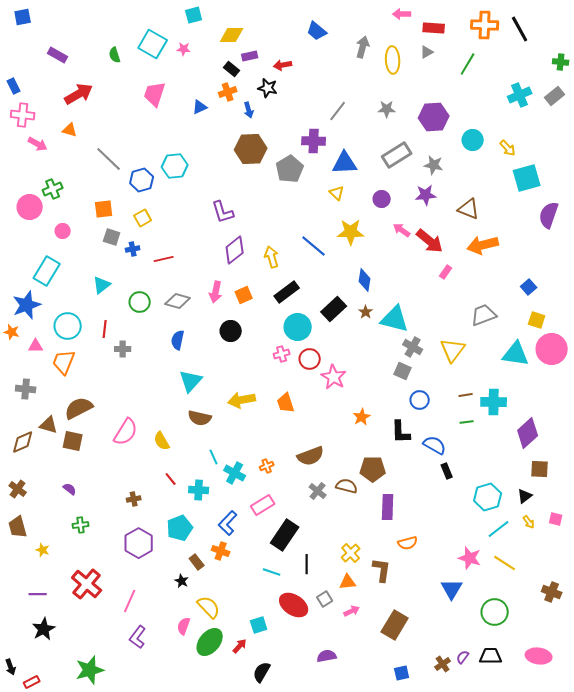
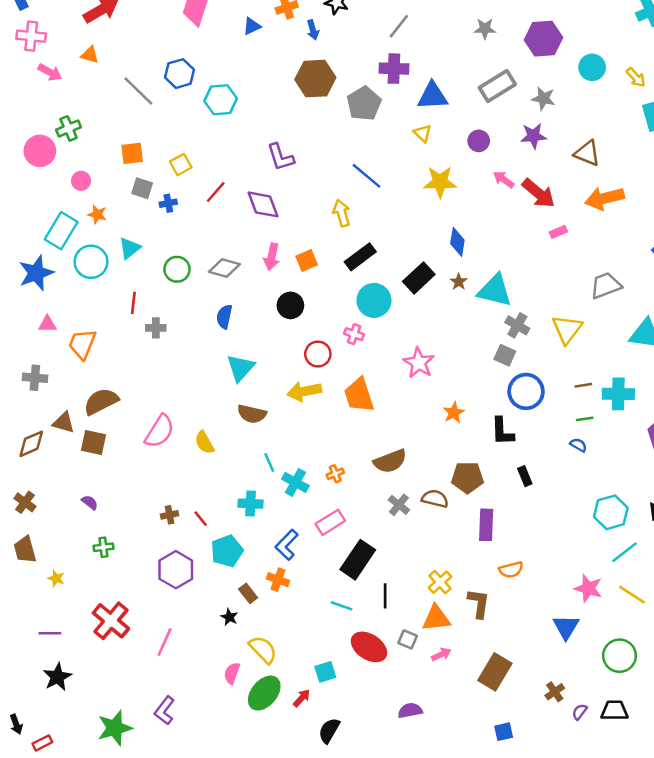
gray line: (338, 111) -> (399, 26), moved
blue hexagon: (142, 180) -> (180, 74), moved
blue line: (314, 246) -> (366, 176), moved
purple diamond: (235, 250) -> (263, 204), moved, turned -72
red line: (164, 259) -> (216, 192), moved, turned -36
pink rectangle: (446, 272) -> (558, 232), turned 32
cyan circle: (68, 326) -> (91, 262), moved
orange star: (12, 332) -> (97, 214), moved
pink cross: (282, 354) -> (354, 334), turned 35
red circle: (310, 359) -> (318, 354), moved
blue circle: (420, 400) -> (526, 391), size x1.5
orange trapezoid: (286, 403) -> (359, 395), size x1.4
blue semicircle: (435, 445) -> (578, 445), moved, size x0.6
black rectangle: (447, 471) -> (525, 476), moved
red line: (171, 479) -> (201, 519), moved
orange triangle: (348, 582) -> (436, 618), size x1.4
gray square: (325, 599) -> (408, 639), turned -35
purple L-shape: (138, 637) -> (165, 711), moved
brown cross: (443, 664) -> (555, 692), moved

